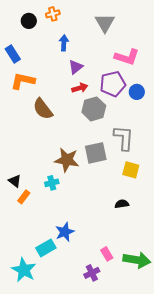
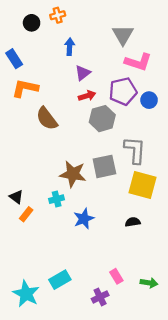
gray triangle: (105, 23) -> (123, 35), moved
yellow square: (131, 170) -> (143, 185), size x1.5
blue star: (65, 232) -> (84, 219), moved
cyan rectangle: (46, 248) -> (60, 280), moved
green arrow: (137, 260) -> (149, 283), size x0.6

